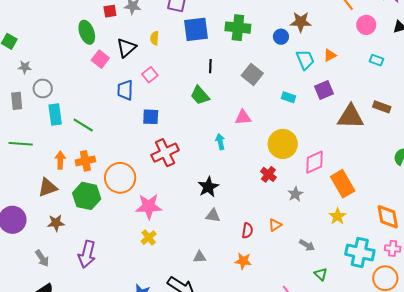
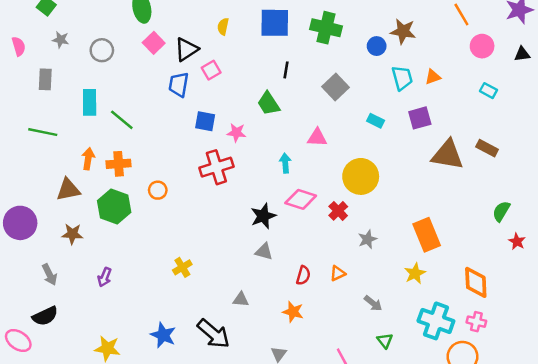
black triangle: (126, 48) -> (186, 49), moved
gray circle: (43, 88) -> (102, 50), moved
pink diamond: (314, 162) -> (301, 199), moved, turned 35
orange circle: (120, 178) -> (158, 190), size x0.5
pink star: (149, 206) -> (236, 133), moved, size x0.6
purple arrow: (87, 254) -> (105, 277), size x0.6

